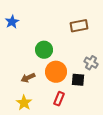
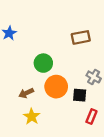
red rectangle: (59, 99) -> (91, 117), moved
yellow star: (24, 103) -> (32, 117), moved

